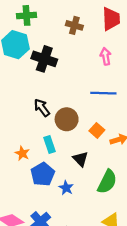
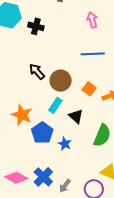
black cross: (44, 59) -> (36, 26), size x0.7
cyan rectangle: (49, 144) -> (55, 105), moved, turned 56
orange star: (22, 153) -> (22, 115), size x1.5

